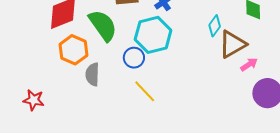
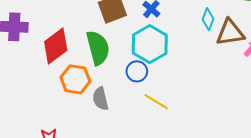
green semicircle: (103, 25) -> (98, 48), turned 36
brown triangle: (232, 44) -> (230, 33), turned 36

